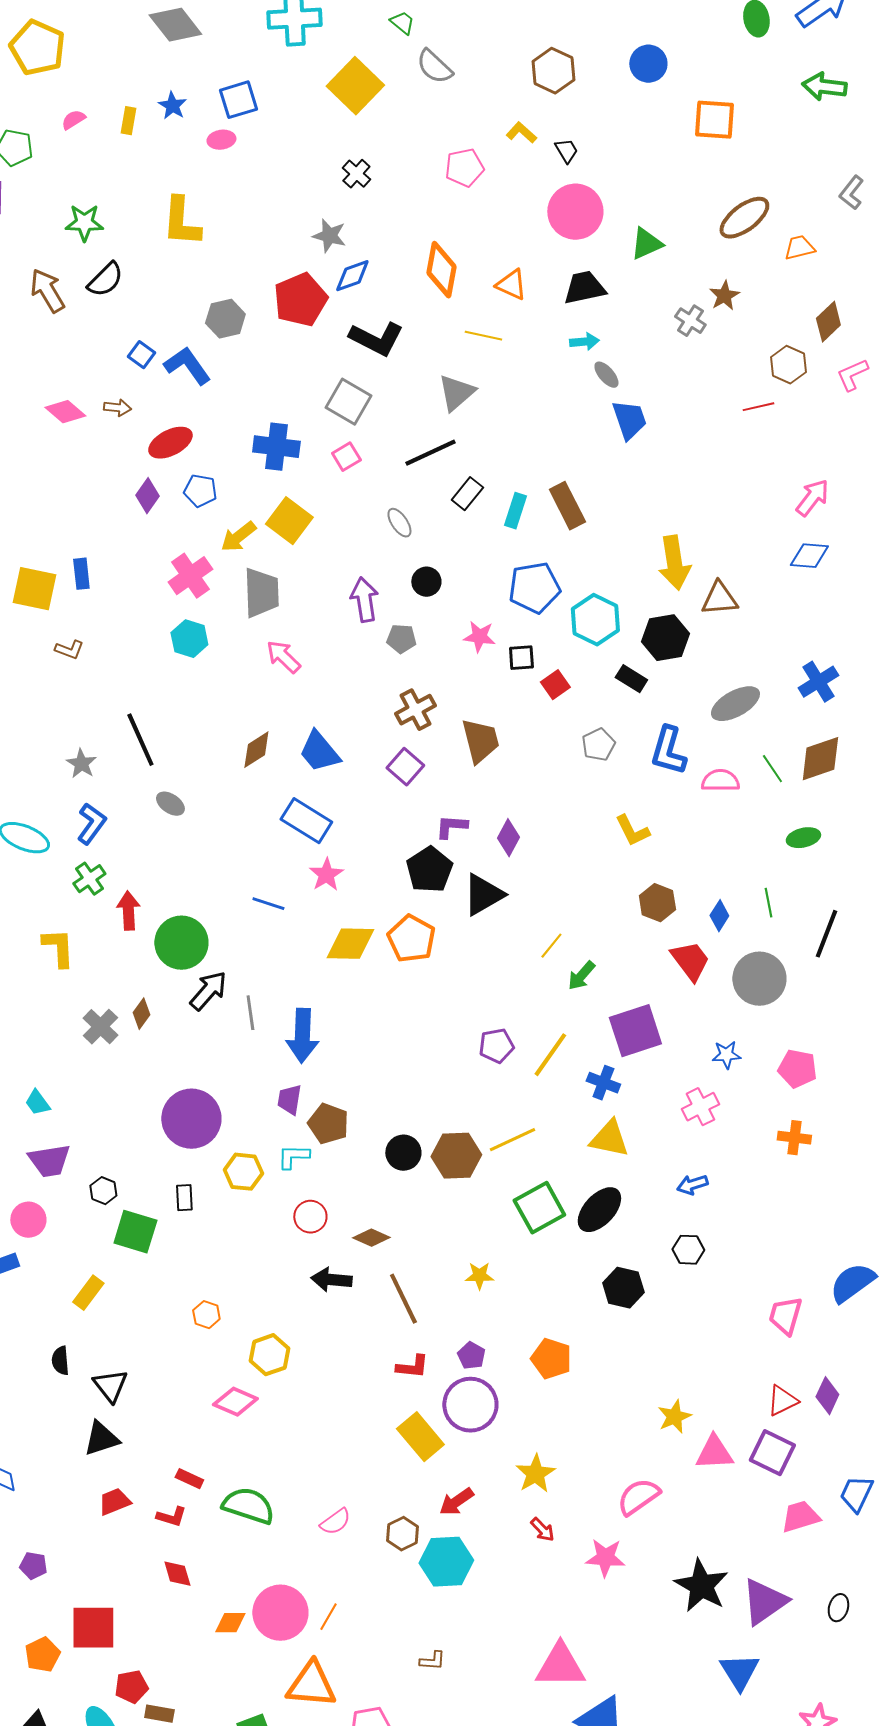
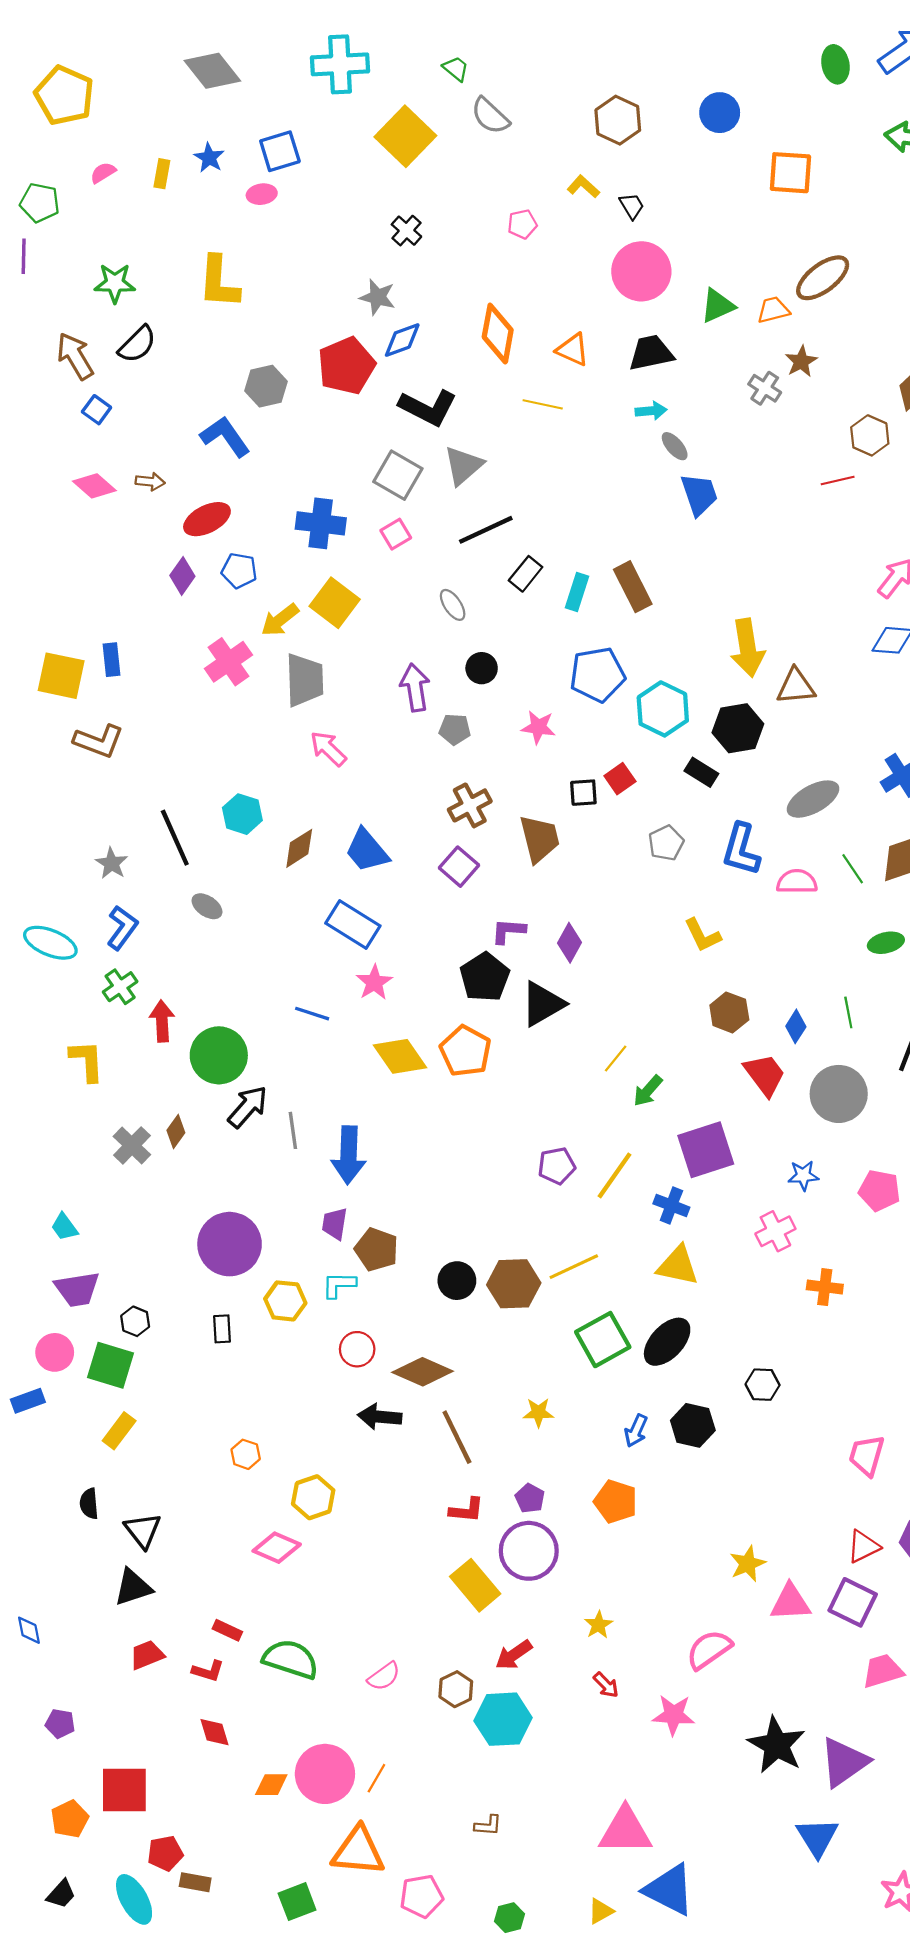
pink pentagon: (464, 168) -> (522, 224), size x0.7
orange trapezoid: (799, 248) -> (773, 310), moved
blue square: (141, 355) -> (97, 410), moved
gray triangle: (456, 393) -> (463, 465), moved
cyan hexagon: (189, 639) -> (242, 814), moved
brown L-shape: (69, 650) -> (99, 741), size x1.6
black square: (521, 658) -> (583, 793), moved
yellow diamond: (350, 944) -> (400, 1056), turned 54
orange cross: (794, 1138) -> (825, 1287), moved
blue arrow: (692, 1185) -> (636, 1431), moved, turned -48
green square: (135, 1232) -> (110, 1365), moved
brown diamond: (371, 1238) -> (423, 1372), size x1.5
yellow star: (535, 1474) -> (598, 1625), size x0.7

